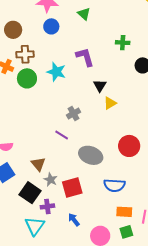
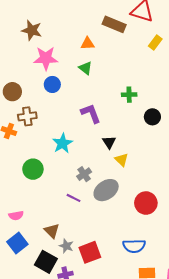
cyan star: (56, 72) -> (63, 143), moved, turned 30
green circle: (27, 78) -> (33, 169), moved
yellow triangle: (110, 103) -> (122, 160), turned -40
gray ellipse: (91, 155) -> (106, 190), moved, turned -50

